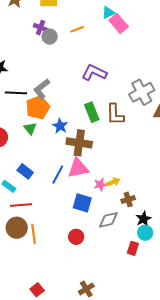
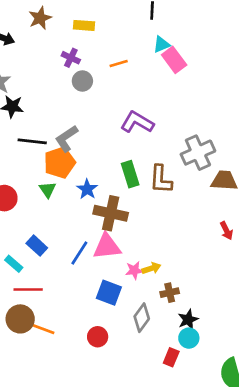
gray circle: (50, 37) -> (82, 81), moved
gray diamond: (108, 220) -> (142, 318), turned -45
orange line: (34, 234) -> (42, 329), turned -66

